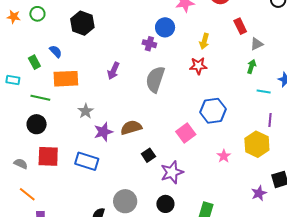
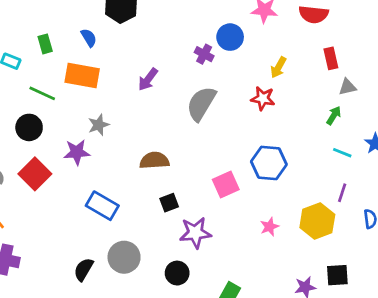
blue semicircle: (56, 51) -> (89, 38), moved
purple star: (103, 132) -> (77, 152), moved
red square: (48, 156) -> (35, 174), turned 30
blue rectangle: (87, 161) -> (102, 206), moved

